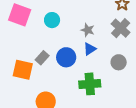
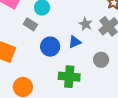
gray star: (88, 30) -> (86, 24), moved
gray rectangle: (42, 58) -> (30, 24), moved, turned 72

